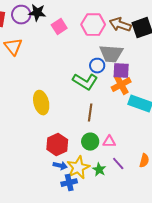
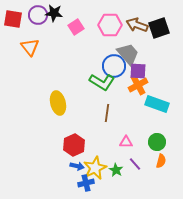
gray trapezoid: (111, 54) -> (128, 54), turned -135
blue circle: (97, 66) -> (114, 66), size x1.5
green circle: (90, 142) -> (157, 142), moved

